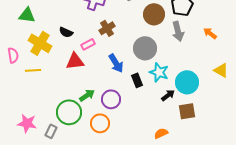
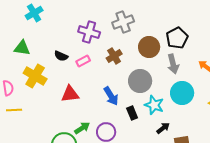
brown cross: (107, 28) -> (114, 56), moved
black semicircle: (66, 32) -> (61, 56), moved
pink rectangle: (88, 44) -> (83, 61), moved
yellow line: (33, 70) -> (14, 110), moved
cyan circle: (187, 82) -> (182, 93), moved

